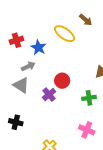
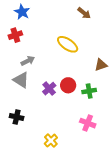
yellow ellipse: (65, 34) -> (68, 44), moved
blue star: (38, 47) -> (22, 12), moved
red circle: (62, 81) -> (68, 85), moved

